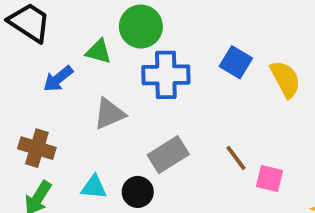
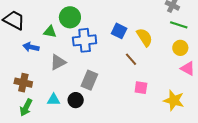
blue arrow: (58, 79) -> (31, 47), turned 56
gray rectangle: (168, 155) -> (89, 80), turned -30
brown line: (236, 158) -> (131, 59), moved

